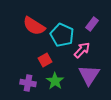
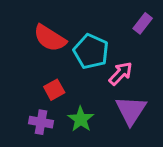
purple rectangle: (92, 24) -> (143, 23), moved
red square: (45, 60) -> (54, 90), moved

